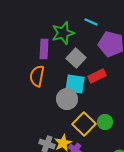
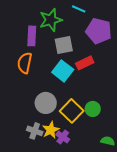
gray square: (76, 58) -> (64, 45), turned 36
cyan square: (75, 84) -> (63, 71), turned 30
gray circle: (67, 99) -> (46, 103), moved

